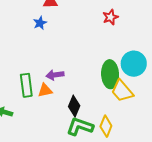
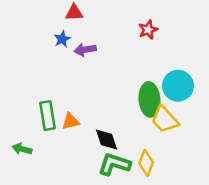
purple arrow: (55, 75) -> (85, 50), moved
black diamond: (74, 106) -> (107, 140), turned -40

